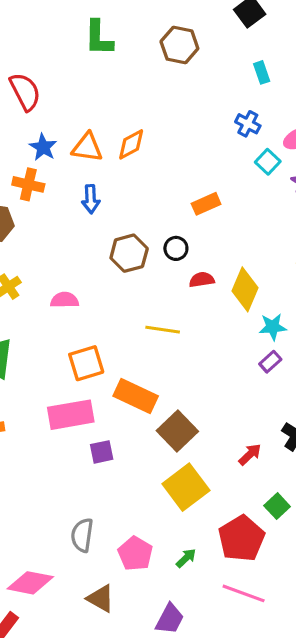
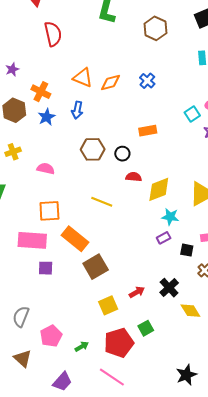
blue cross: (248, 124) -> (147, 81), moved
blue star: (43, 147) -> (47, 117), moved
yellow diamond: (245, 289) -> (159, 189), turned 32
yellow square: (186, 487) -> (108, 305), moved, size x0.7

